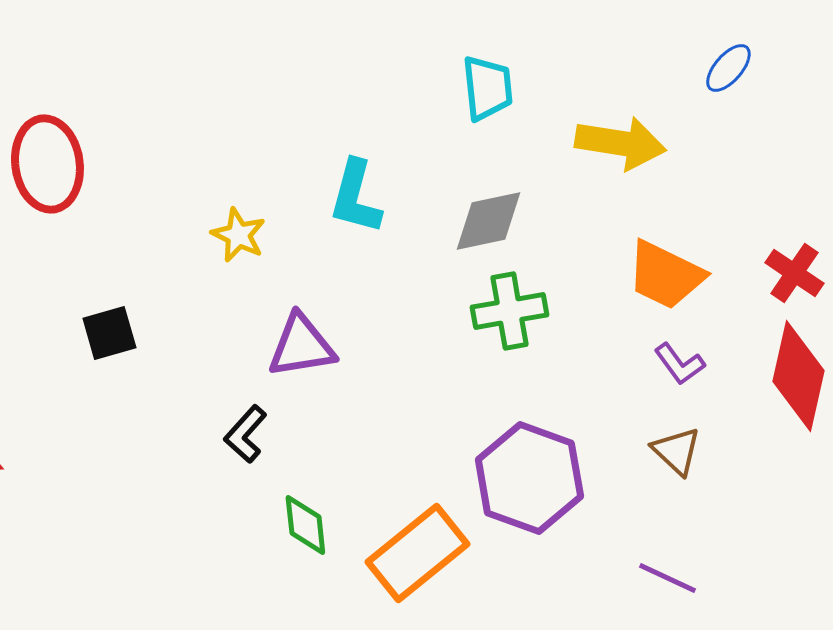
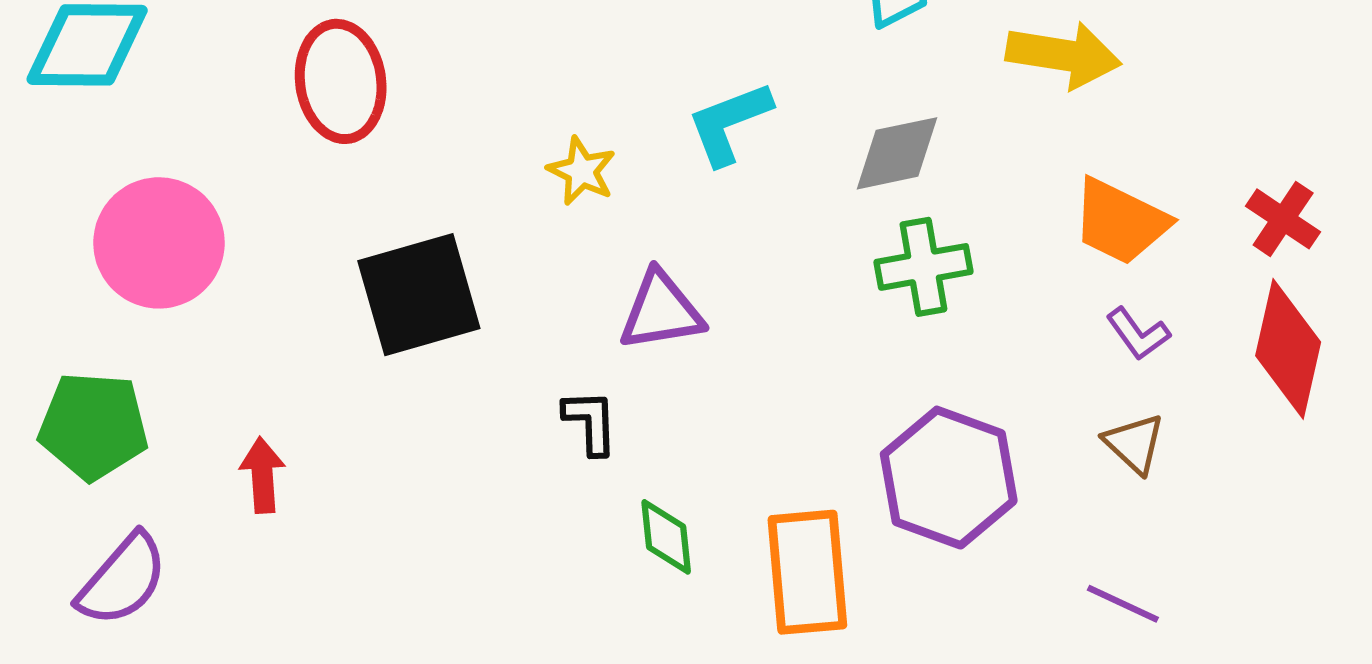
cyan L-shape: (355, 197) -> (729, 123), turned 54
black square: (109, 333) -> (419, 295), size x1.8
black L-shape: (245, 434) -> (590, 422), turned 136
orange rectangle: (417, 553) -> (807, 572), turned -56

